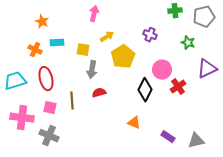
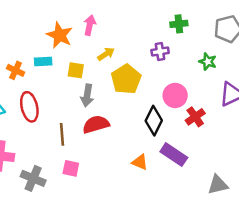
green cross: (175, 11) -> (179, 24), moved
orange star: (42, 22) -> (60, 35), moved, size x1.5
purple cross: (150, 35) -> (160, 52), turned -32
red semicircle: (99, 93) -> (96, 124), size x1.5
pink square: (50, 108) -> (71, 168), moved
purple rectangle: (168, 137) -> (174, 155), moved, size x1.5

